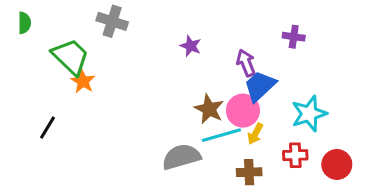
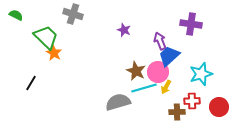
green semicircle: (24, 23) -> (16, 15), turned -64
purple cross: (294, 37) -> (191, 24), size x1.5
brown cross: (249, 172) -> (177, 112), moved

